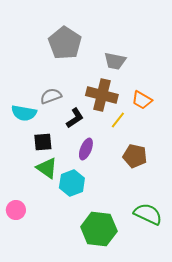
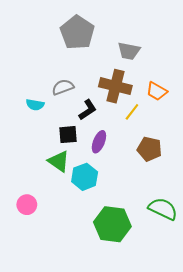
cyan semicircle: (24, 113) -> (35, 105), size x0.7
black square: (43, 142) -> (68, 135), moved

